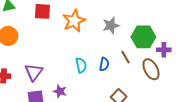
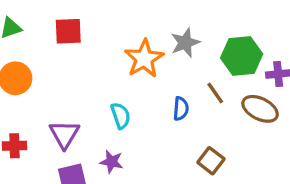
orange star: (74, 21) -> (144, 59), moved
cyan semicircle: (81, 65) -> (121, 116), moved
brown ellipse: (151, 69) -> (260, 109), turned -30

